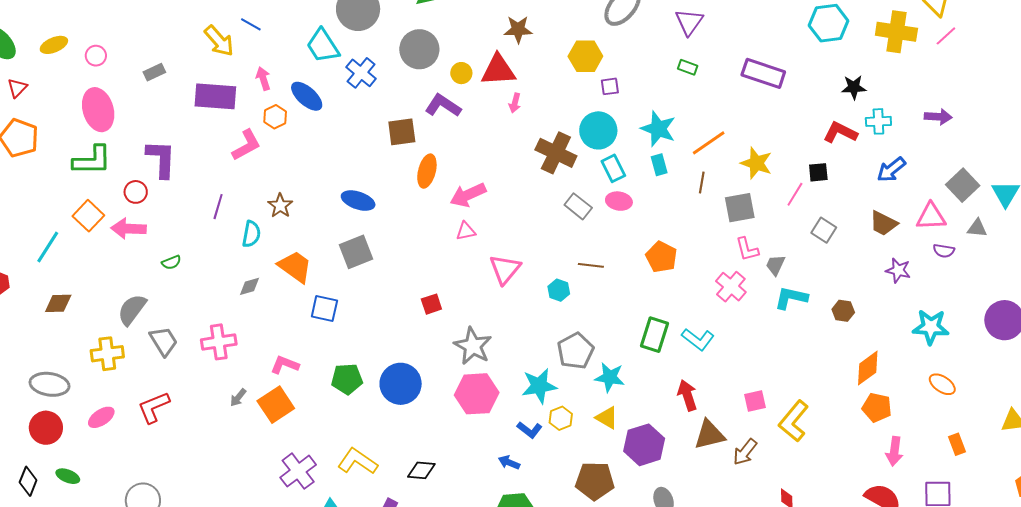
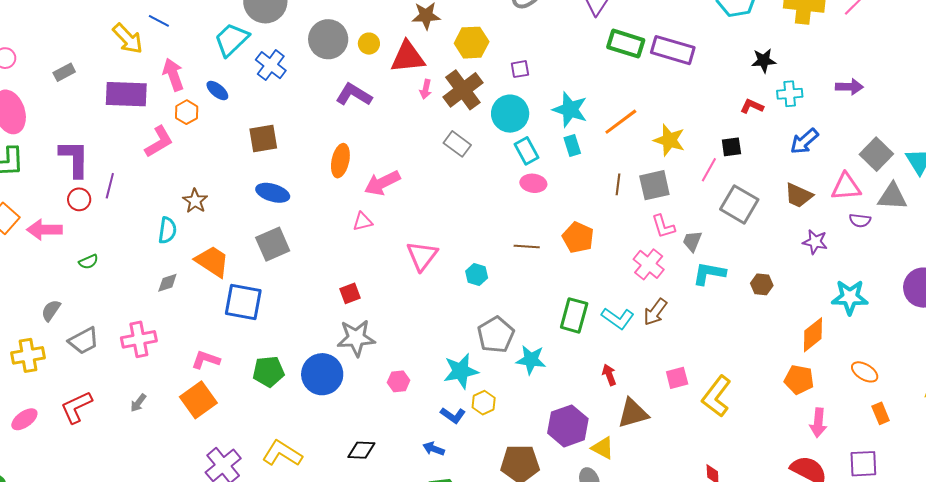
cyan trapezoid: (323, 46) -> (232, 40), turned 81
yellow hexagon: (585, 56) -> (472, 43), moved
green rectangle: (688, 67) -> (626, 44), moved, size x1.8
yellow circle: (461, 73) -> (369, 44), moved
pink arrow: (263, 79) -> (173, 75), size x1.4
blue ellipse: (307, 96) -> (217, 91), size x0.7
brown square: (402, 132) -> (263, 138), moved
red L-shape: (840, 132) -> (752, 106), size x0.7
brown cross: (556, 153) -> (463, 90), moved, turned 30
brown line: (702, 183) -> (618, 184), moved
red circle: (136, 192) -> (79, 199), moved
gray rectangle: (578, 206) -> (457, 144), moved
purple line: (218, 207) -> (110, 186), moved
gray triangle: (977, 228) -> (892, 196), size x1.5
gray square: (824, 230) -> (739, 204), size x1.5
pink triangle: (466, 231) -> (363, 221), moved
brown line: (591, 265) -> (527, 246), moved
blue square: (324, 308) -> (243, 302), size x1.4
gray semicircle: (132, 310) -> (51, 310), size x0.7
gray trapezoid: (163, 341) -> (84, 341), turned 96
gray star: (473, 346) -> (356, 338), moved, turned -30
orange diamond: (868, 368) -> (813, 335), moved
orange ellipse: (942, 384) -> (865, 372), moved
pink hexagon: (477, 394) -> (399, 381), size x0.5
red arrow: (687, 395) -> (609, 375), size x0.7
gray arrow: (238, 398) -> (138, 403), moved
yellow triangle: (607, 418) -> (603, 448), moved
brown arrow: (745, 452) -> (655, 312), moved
black diamond: (421, 470) -> (361, 450), moved

